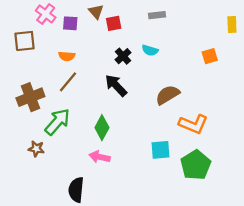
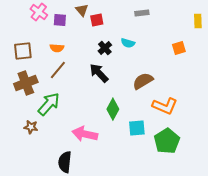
gray rectangle: (157, 15) -> (142, 13), moved
brown square: (25, 41) -> (23, 51), moved
green diamond: (102, 128) -> (113, 109), moved
pink arrow: (100, 157) -> (85, 134), size x1.4

